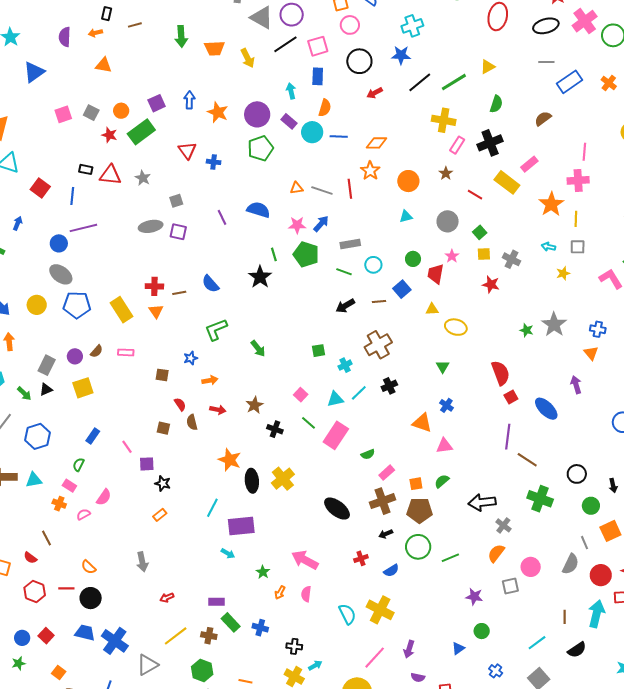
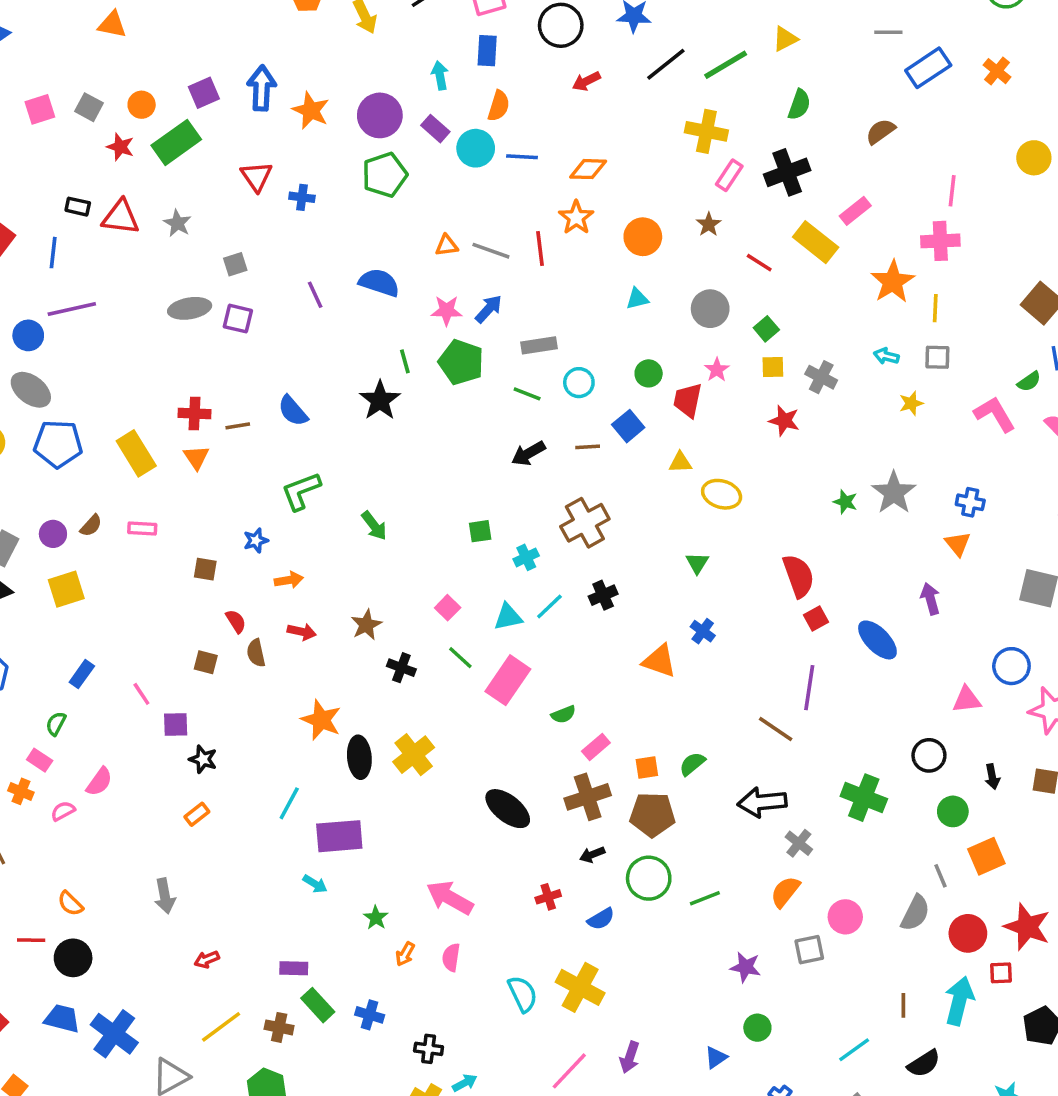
blue arrow: (189, 100) -> (262, 88), size x1.4
pink triangle: (444, 446) -> (967, 700), moved
brown line: (527, 460) -> (776, 729), moved

